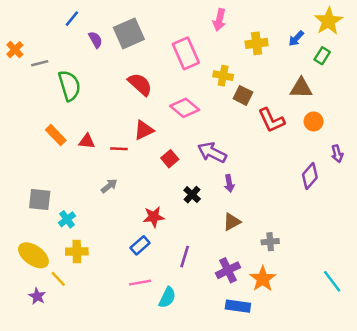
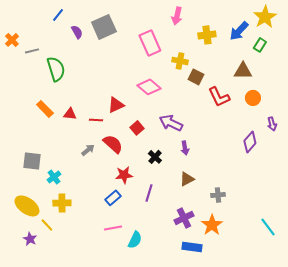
blue arrow: (296, 38) -> (239, 31), size x1.5
red semicircle: (140, 84) -> (113, 144), moved
purple line: (185, 257) -> (149, 193), moved

